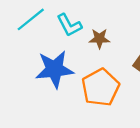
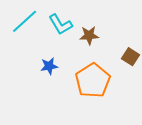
blue star: (54, 69) -> (49, 66), size x0.5

